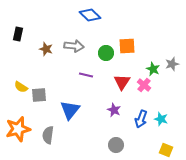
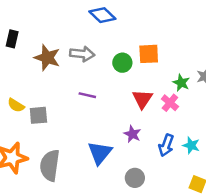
brown star: (46, 49) -> (47, 58), size x1.5
purple line: (86, 75) -> (87, 95), moved
blue triangle: (70, 110) -> (100, 153), moved
gray semicircle: (48, 135) -> (50, 165), size x1.4

